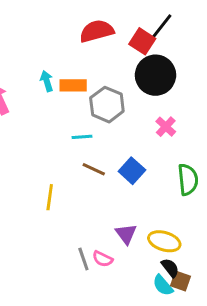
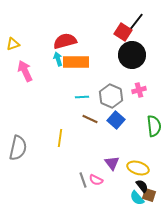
red semicircle: (97, 31) -> (65, 41), moved
orange rectangle: (73, 85) -> (76, 62), size x1.4
gray hexagon: (107, 105) -> (111, 96), moved
pink cross: (166, 127) -> (139, 90), turned 32

